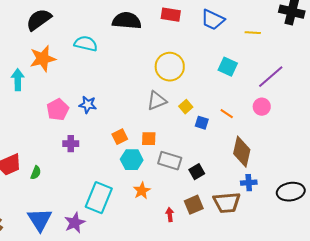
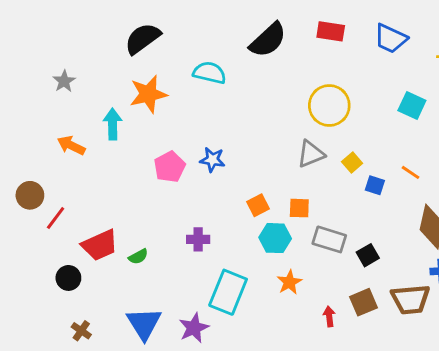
black semicircle: (127, 21) -> (268, 40), turned 132
purple cross: (71, 144) -> (198, 239), moved
green semicircle: (36, 173) -> (138, 257), turned 40

